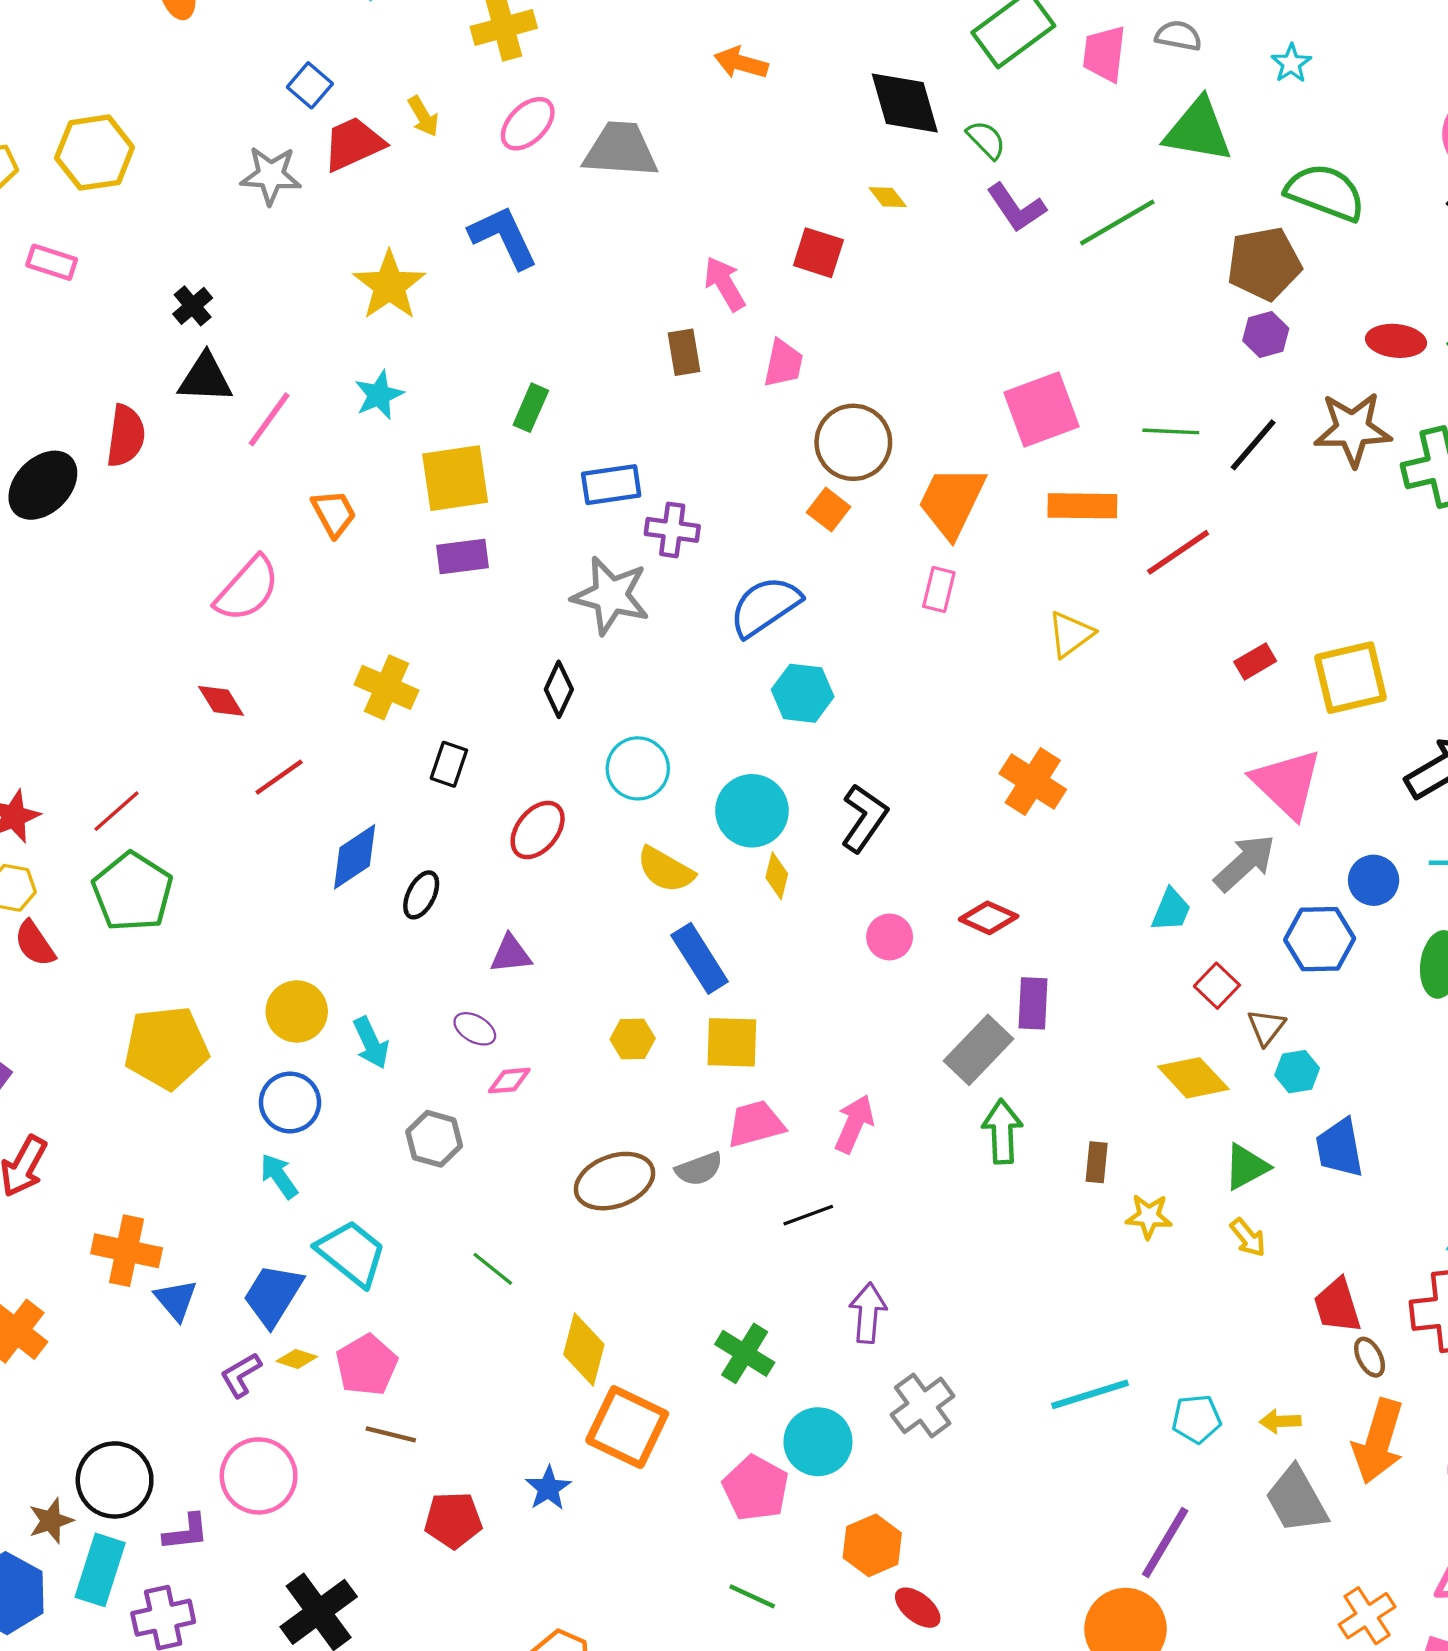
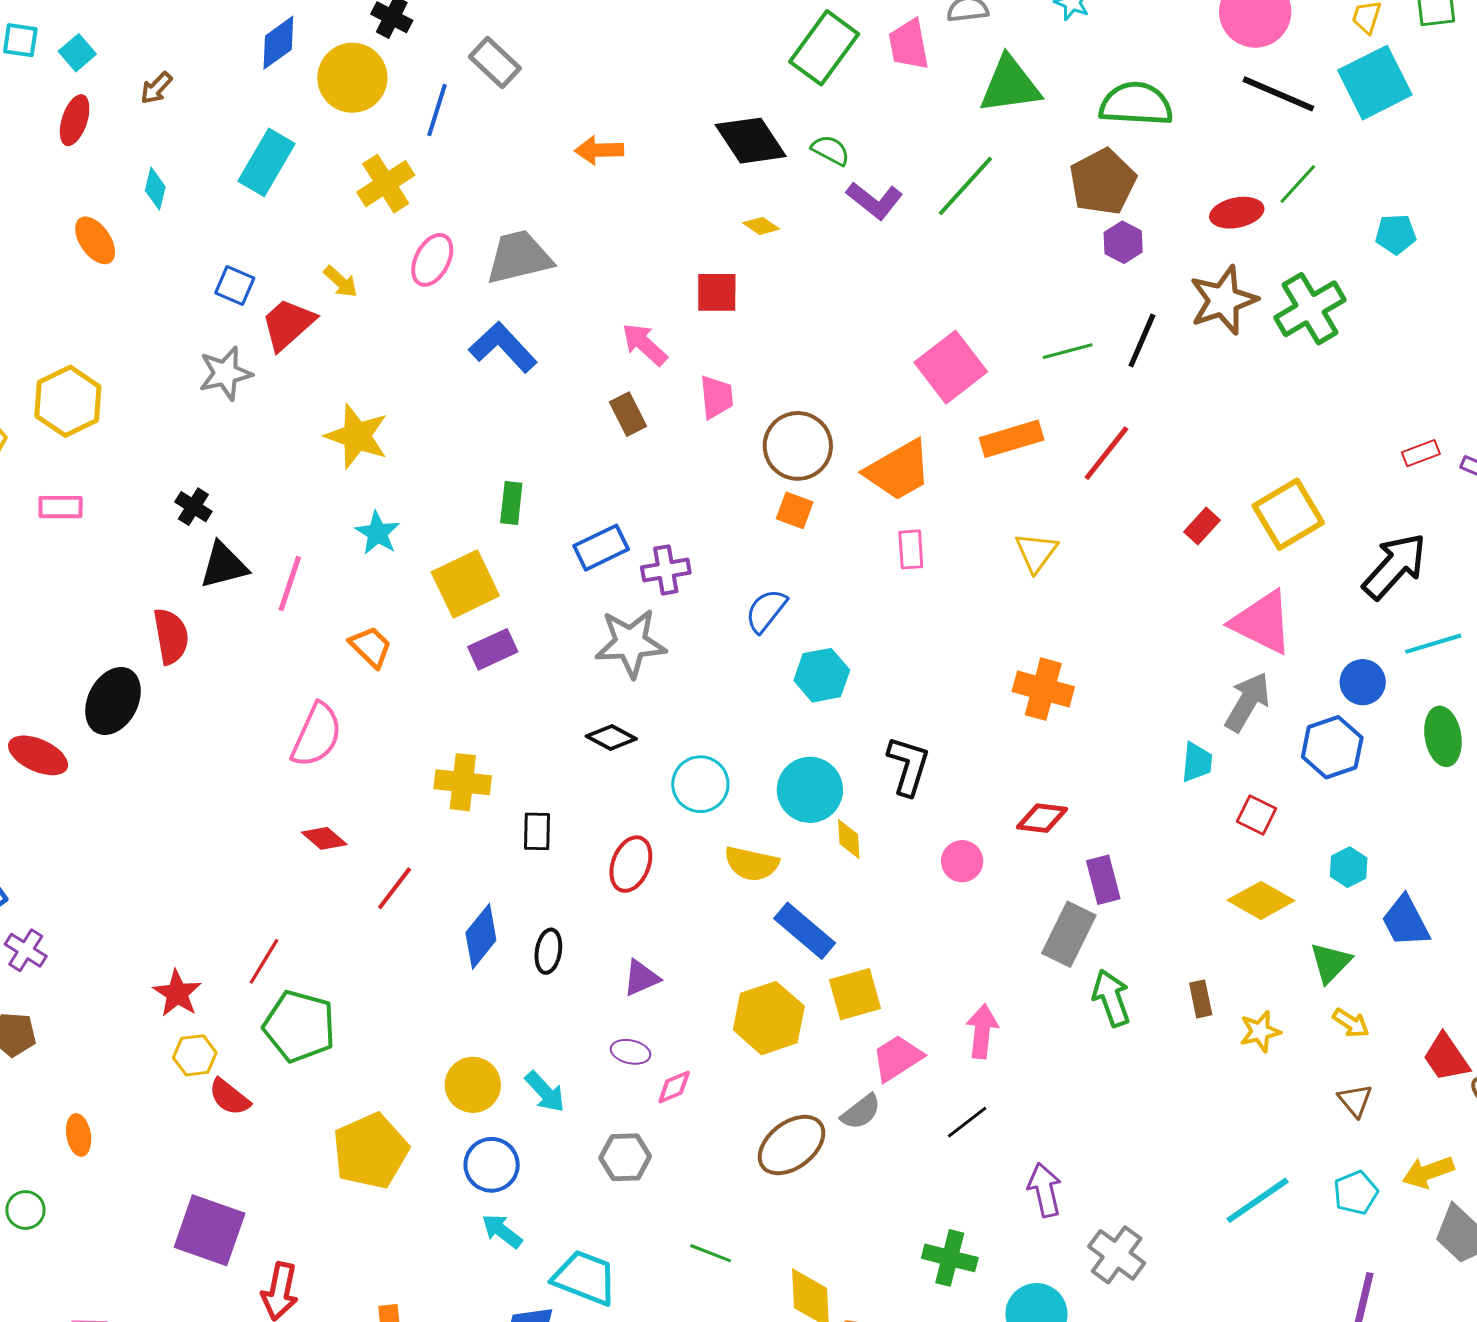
blue L-shape: (503, 237) -> (503, 347), moved
orange trapezoid: (952, 502) -> (898, 470), turned -128
blue semicircle: (765, 606) -> (766, 611), size x0.7
black diamond: (559, 689) -> (611, 738), turned -69
brown triangle: (1266, 1027) -> (1355, 1100), moved
yellow hexagon: (633, 1039) -> (769, 1018), size x1.8
yellow arrow: (1280, 1421) -> (1428, 1172), size x1.4

